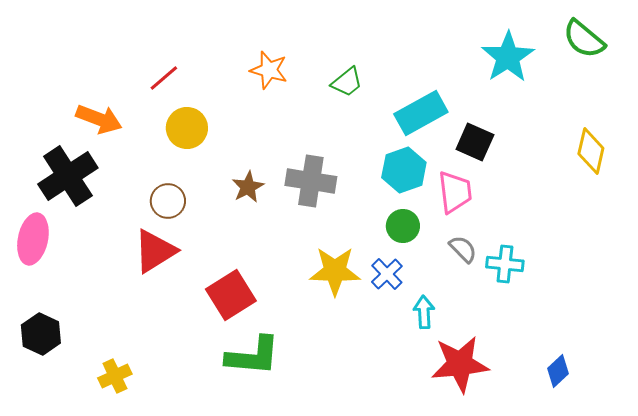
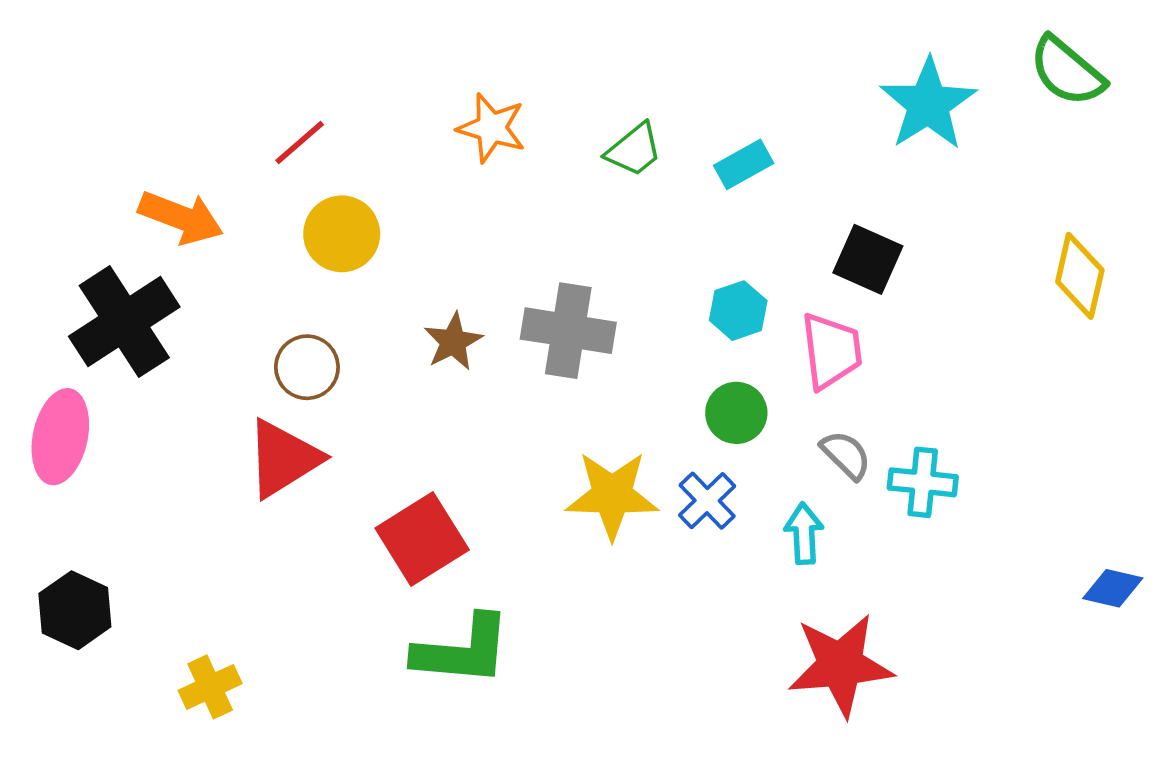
cyan rectangle: (421, 113) -> (744, 164), moved, size x0.6
cyan hexagon: (404, 170) -> (738, 311), size x0.7
cyan arrow: (424, 312) -> (804, 533), moved
blue diamond: (558, 371) -> (1113, 588), moved, turned 56

